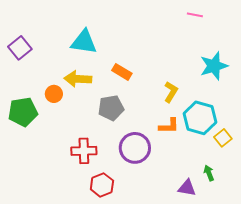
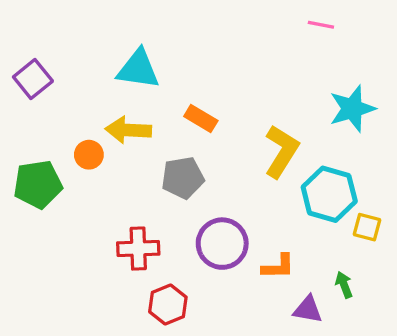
yellow L-shape: (171, 92) -> (281, 151), size x1.5
orange L-shape: (169, 126) -> (278, 267), moved
yellow square: (223, 138) -> (367, 227), turned -36

